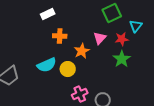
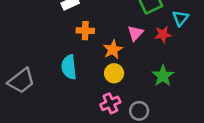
green star: (122, 59) -> (163, 76), moved
cyan semicircle: (47, 65) -> (69, 67), turned 108
yellow circle: (68, 69) -> (114, 73), moved

